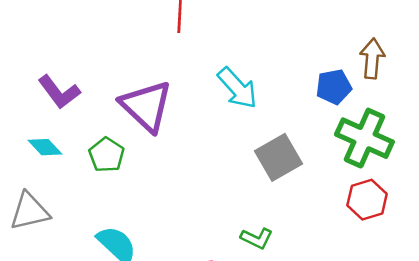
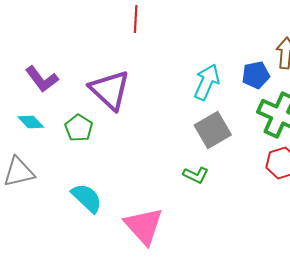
cyan arrow: (237, 88) -> (207, 82), moved, turned -114
green L-shape: (257, 238) -> (196, 175), moved

